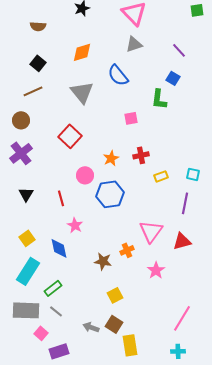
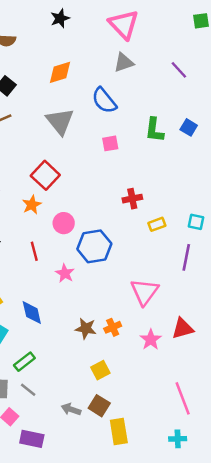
blue square: (173, 78) -> (189, 127), moved
pink square: (131, 118) -> (110, 143), moved
orange star: (111, 158) -> (32, 205), moved
pink star: (75, 225) -> (65, 273), moved
red triangle: (182, 241) -> (183, 329), moved
orange cross: (127, 250) -> (113, 327), moved
pink line: (182, 318) -> (183, 398), turned -52
purple rectangle: (59, 351) -> (32, 439), turned 30

